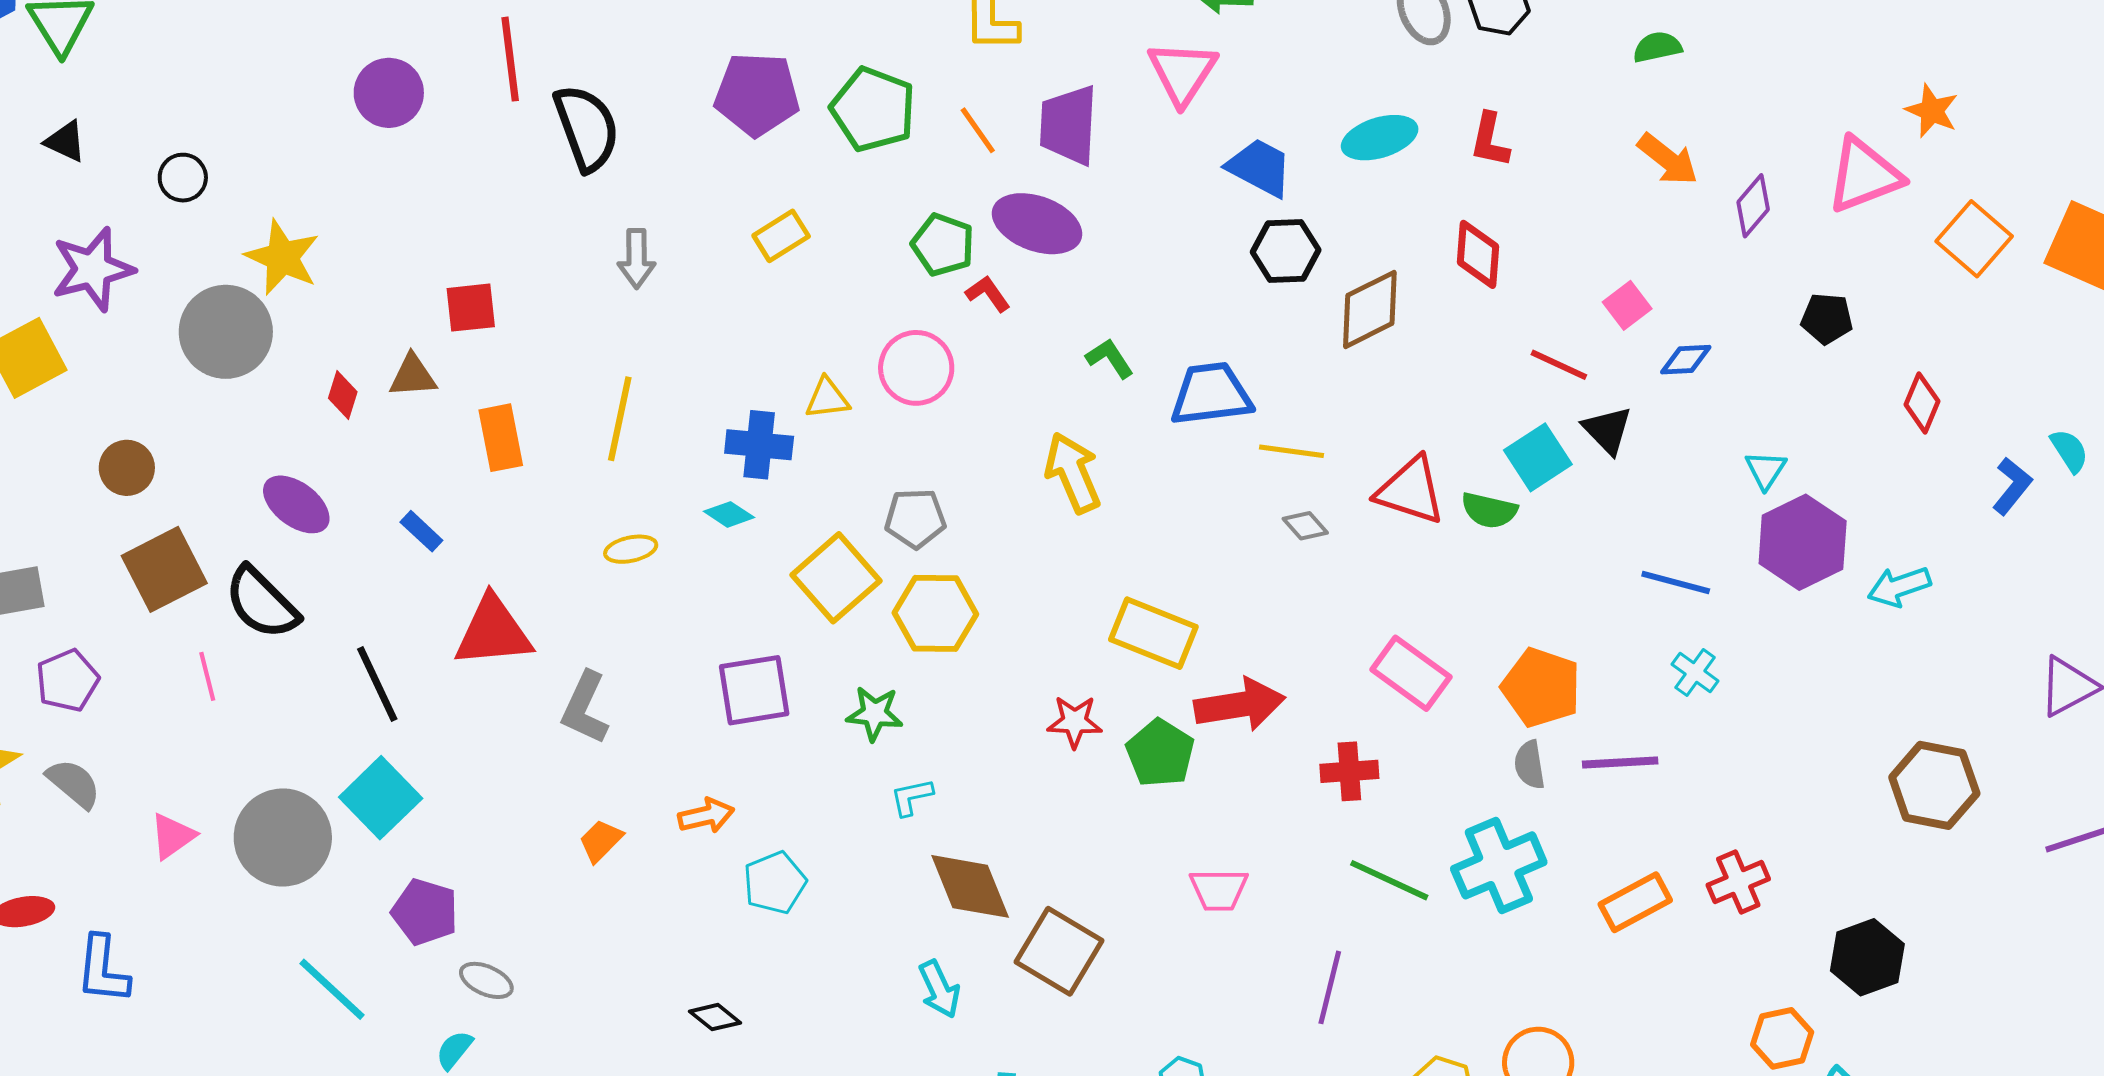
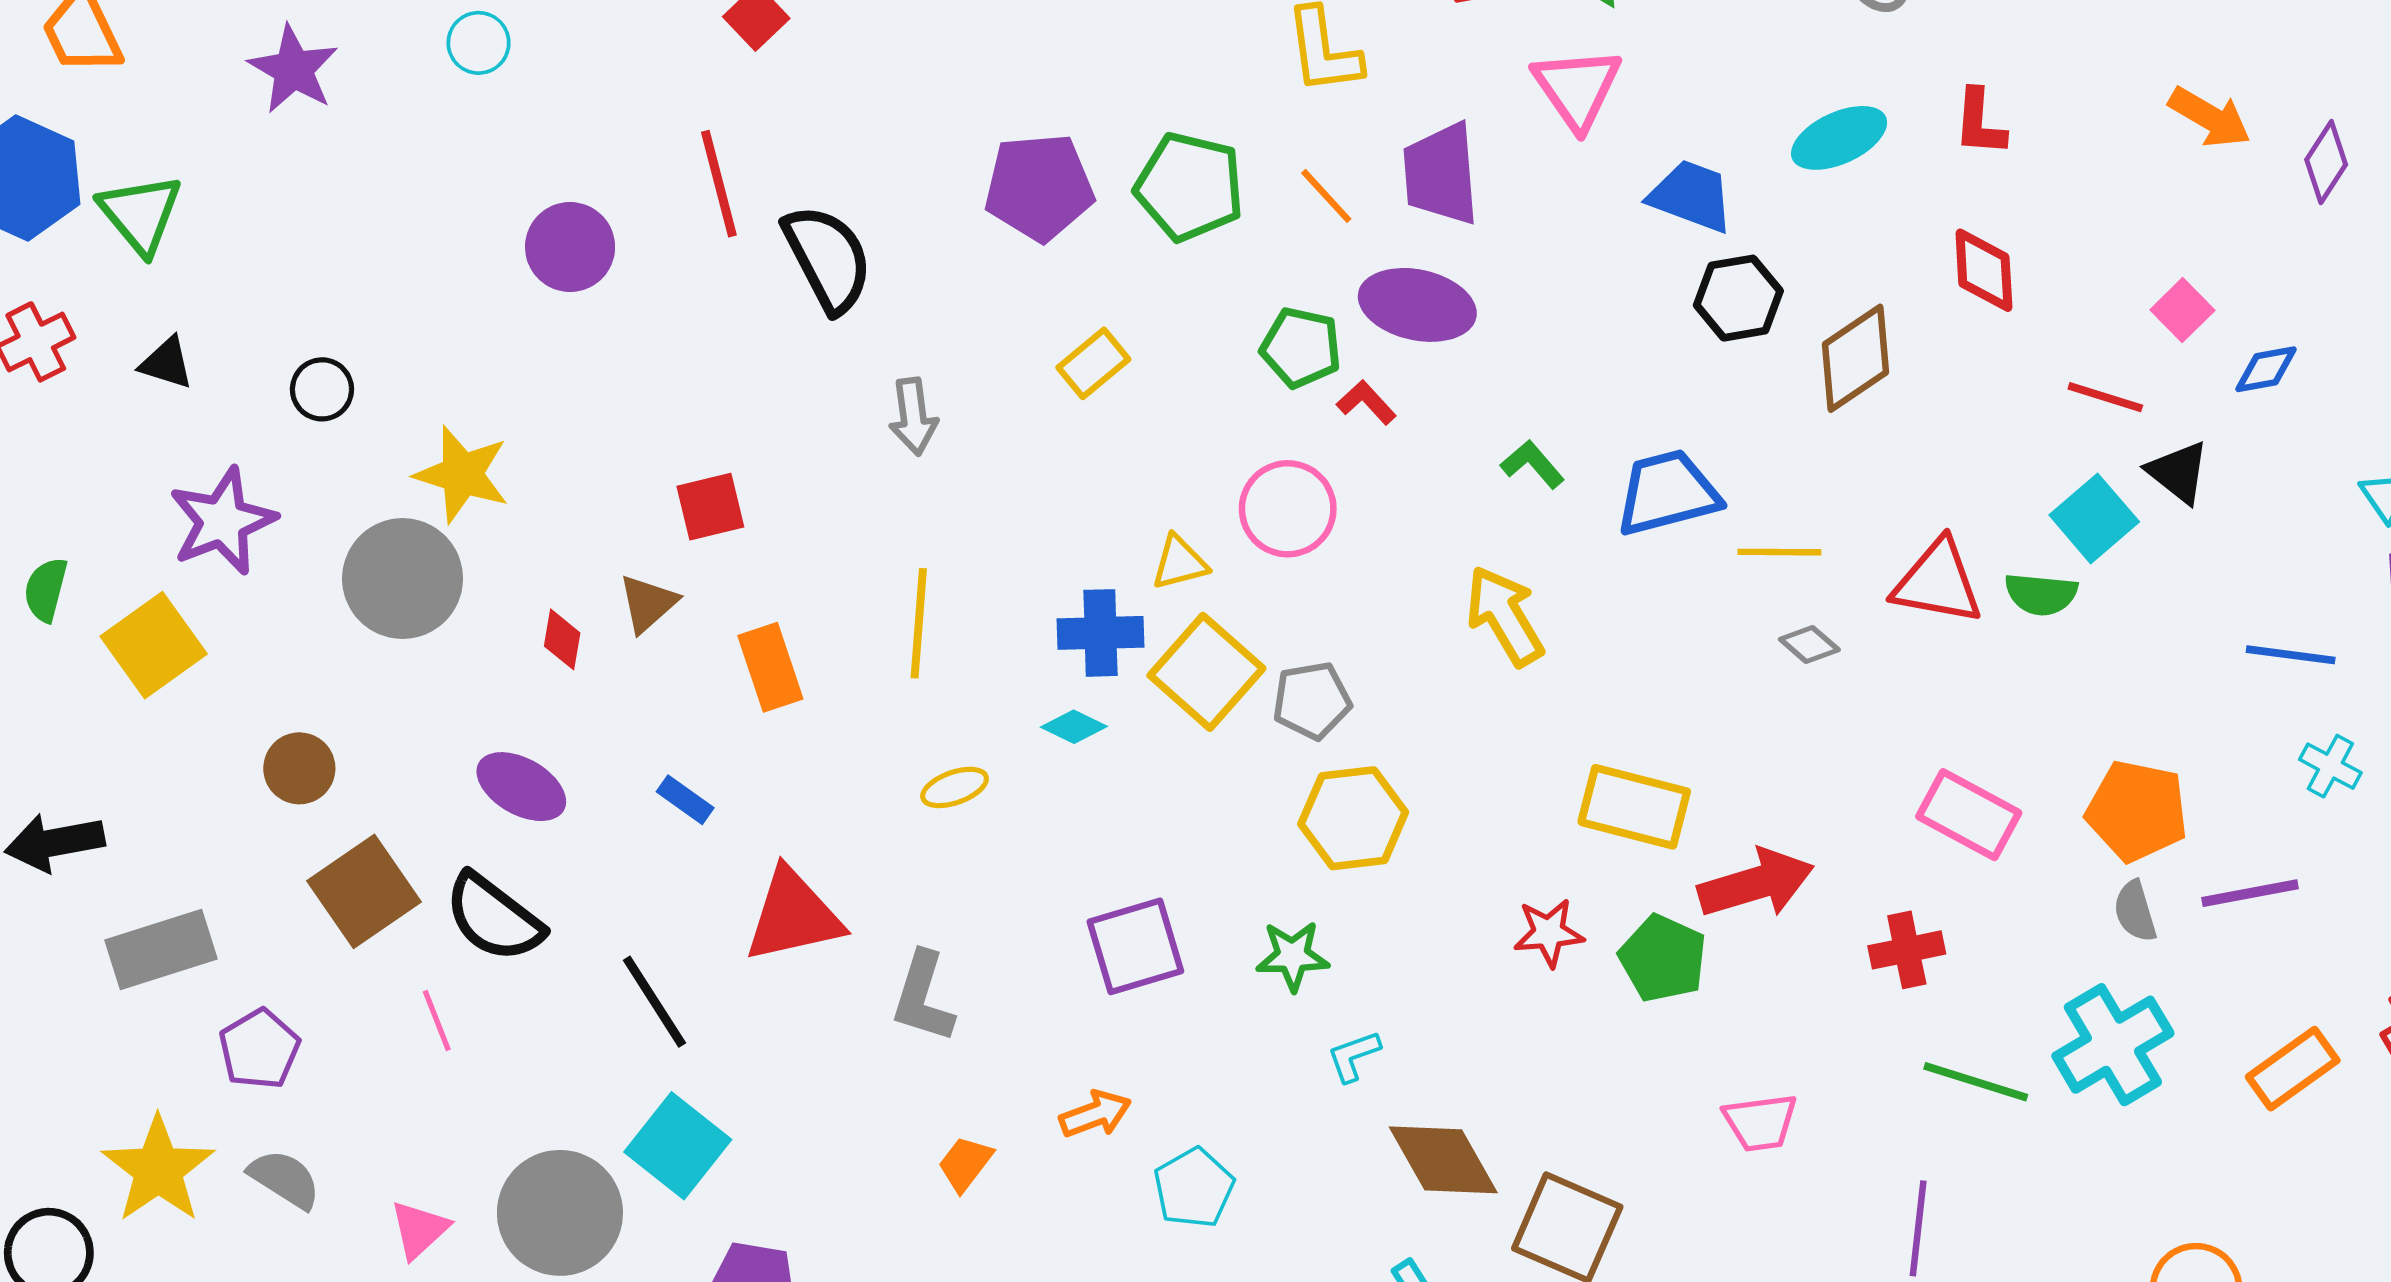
brown triangle: (413, 376) -> (648, 603), turned -30
yellow square: (836, 578) -> (1206, 672), moved

